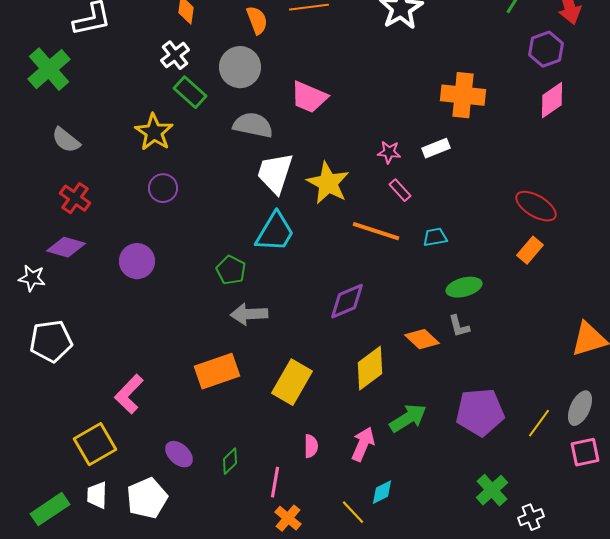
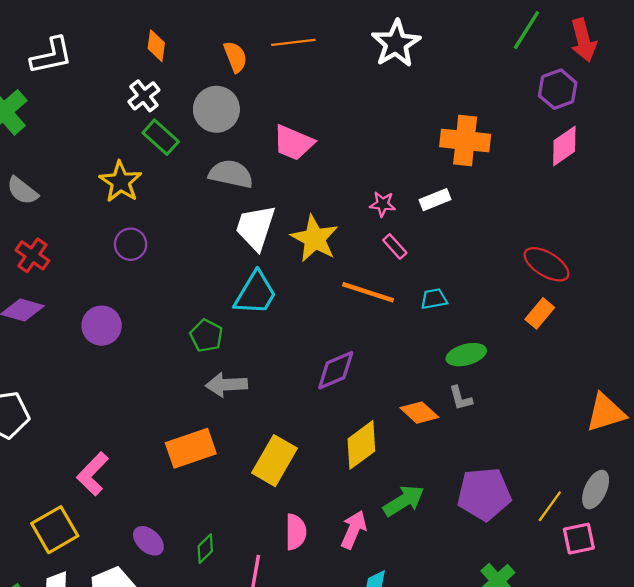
pink semicircle: (311, 446) -> (296, 532), size x1.4
pink square: (585, 452) -> (579, 539), moved

